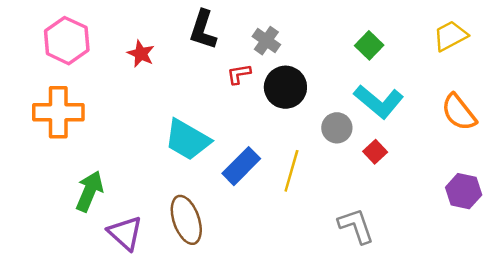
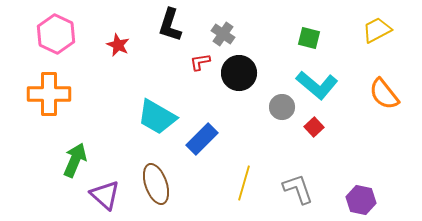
green square: (369, 45) -> (309, 38), turned -30
yellow line: (291, 171) -> (244, 183), moved
purple hexagon: (464, 191) -> (361, 200), moved

